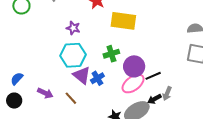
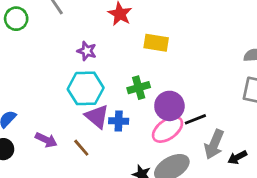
yellow rectangle: (123, 21) -> (156, 43), size x0.7
blue cross: (97, 78) -> (119, 121), turned 32
gray arrow: (167, 94) -> (214, 144), size x1.5
black arrow: (154, 99) -> (237, 157), moved

